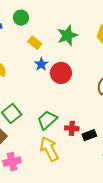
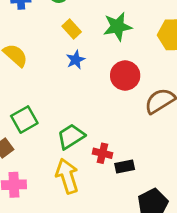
red circle: (61, 73) -> (125, 75), moved

